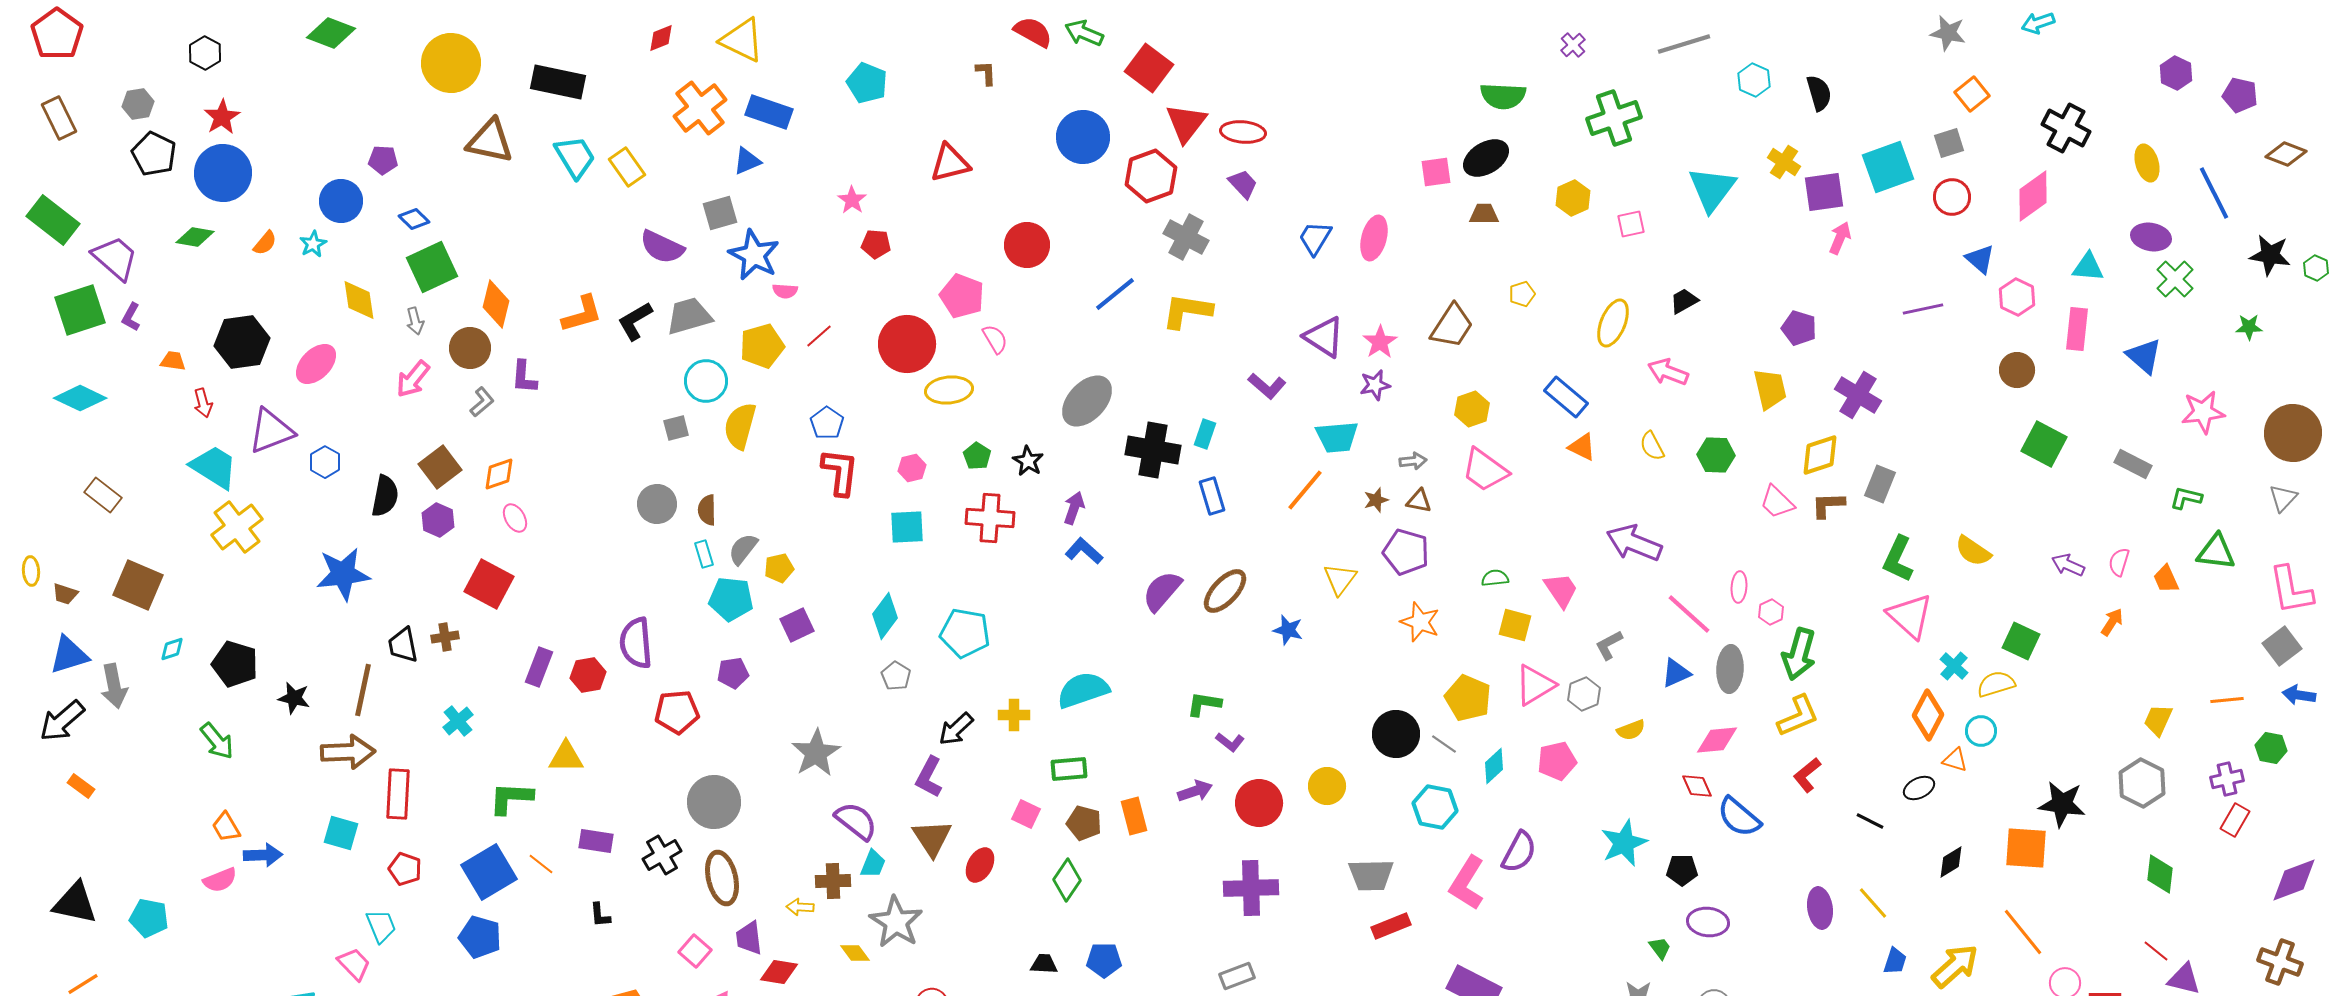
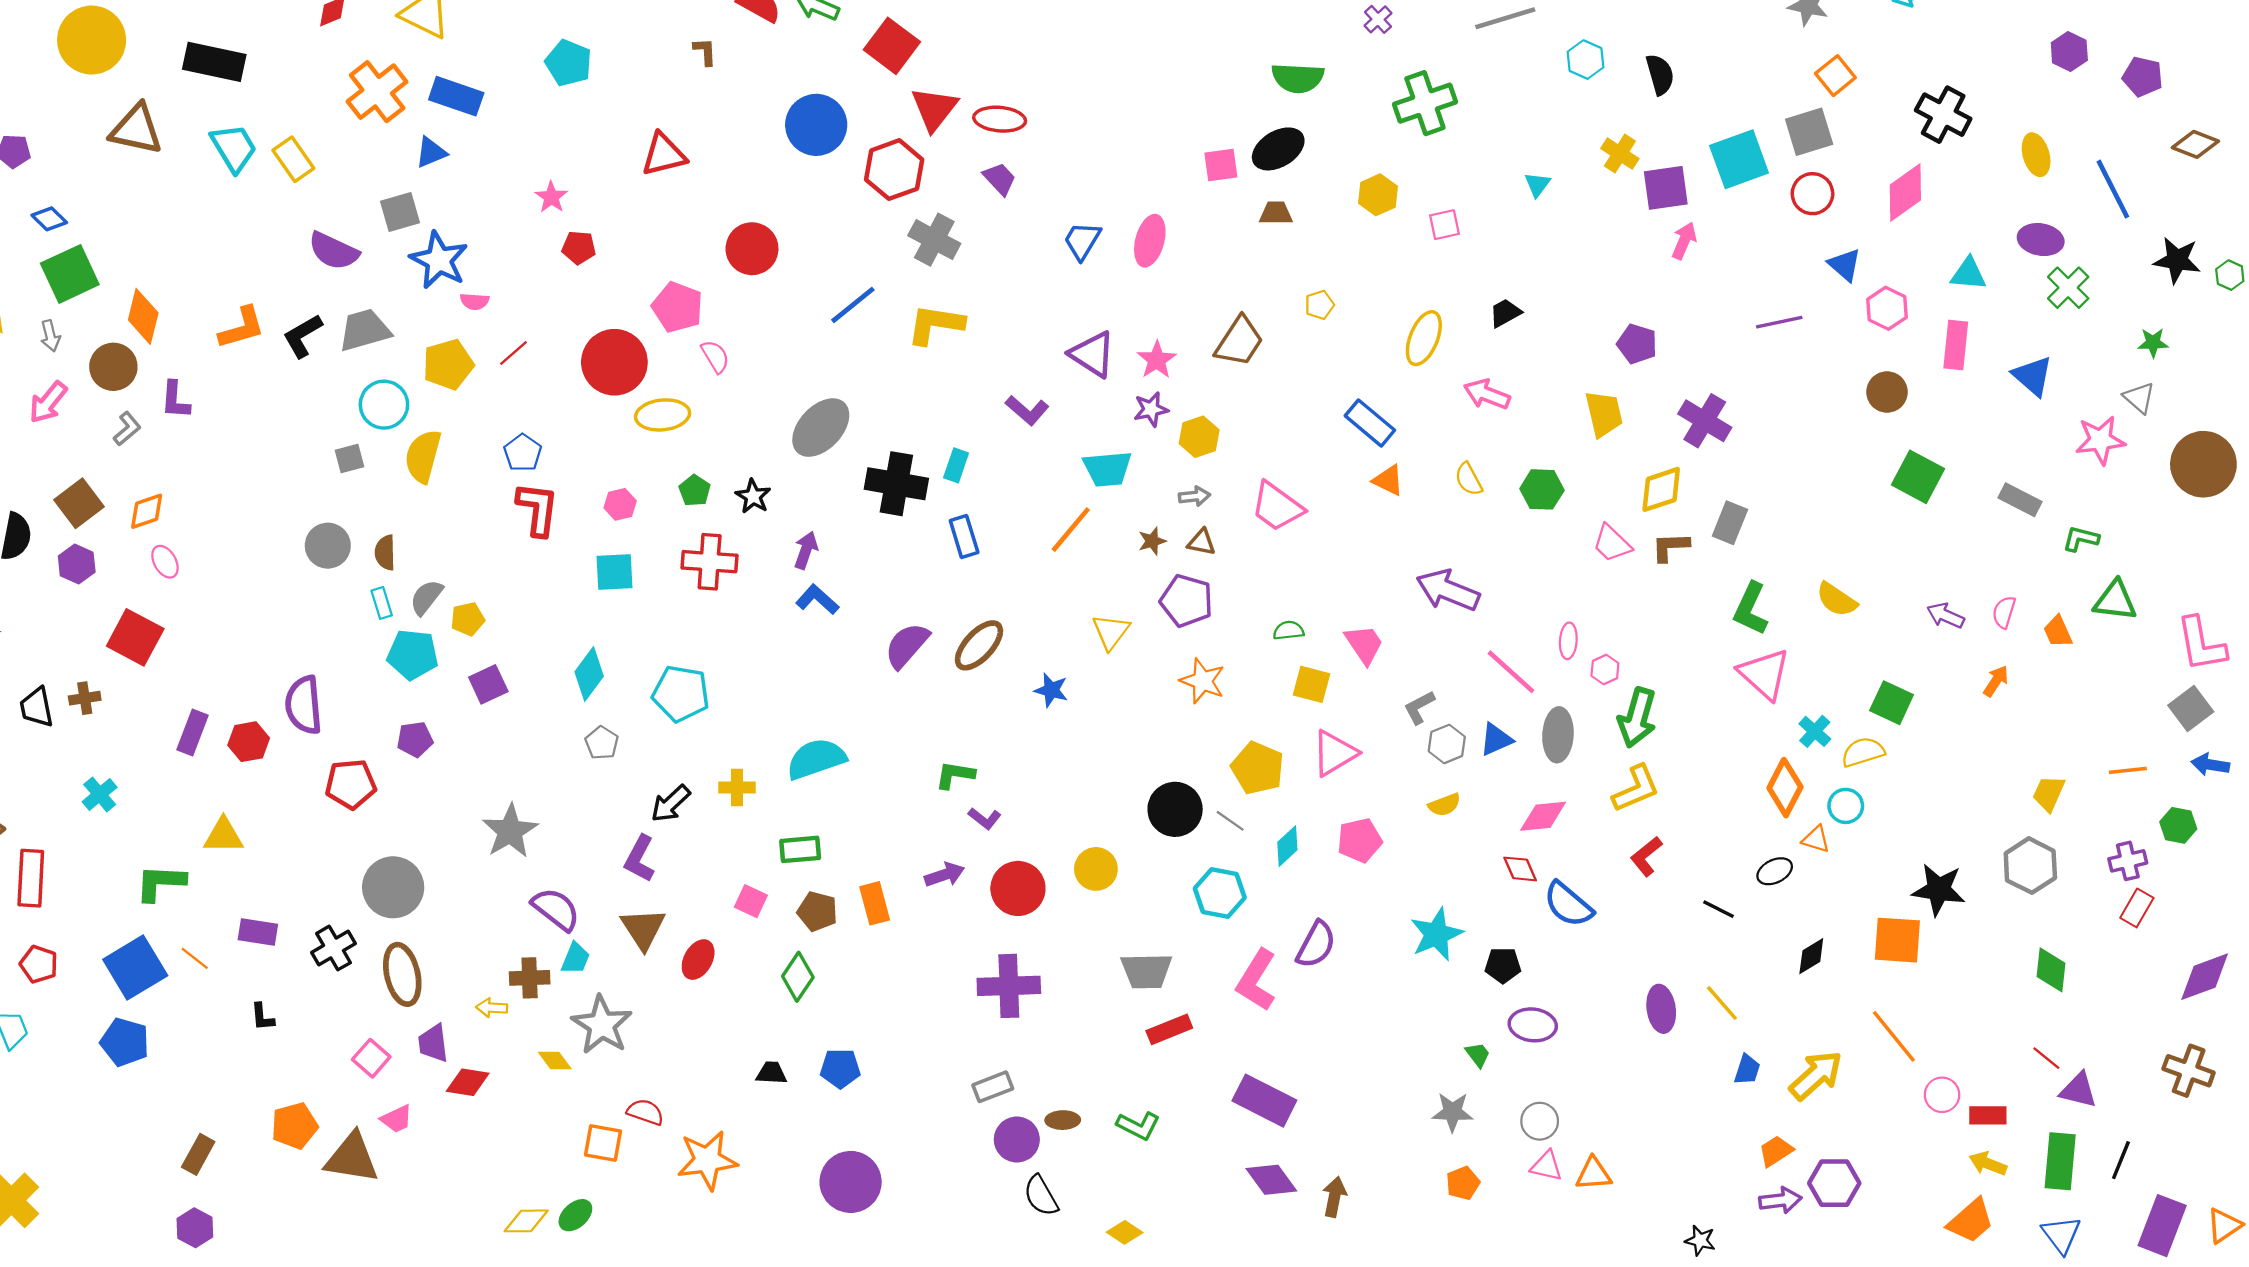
gray square: (1949, 143) -> (1809, 132), size x1.4
cyan triangle: (1712, 189) -> (1537, 184), size x0.5
yellow hexagon: (1472, 409) -> (1199, 437), moved
gray triangle: (2283, 498) -> (2139, 398), moved, turned -32
gray hexagon: (1584, 694) -> (1447, 744), moved

